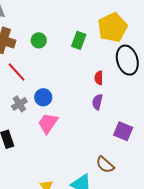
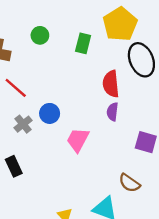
green circle: (39, 40) -> (40, 35), moved
red semicircle: (99, 78) -> (111, 84), size x1.6
pink trapezoid: (48, 123) -> (78, 140), moved

